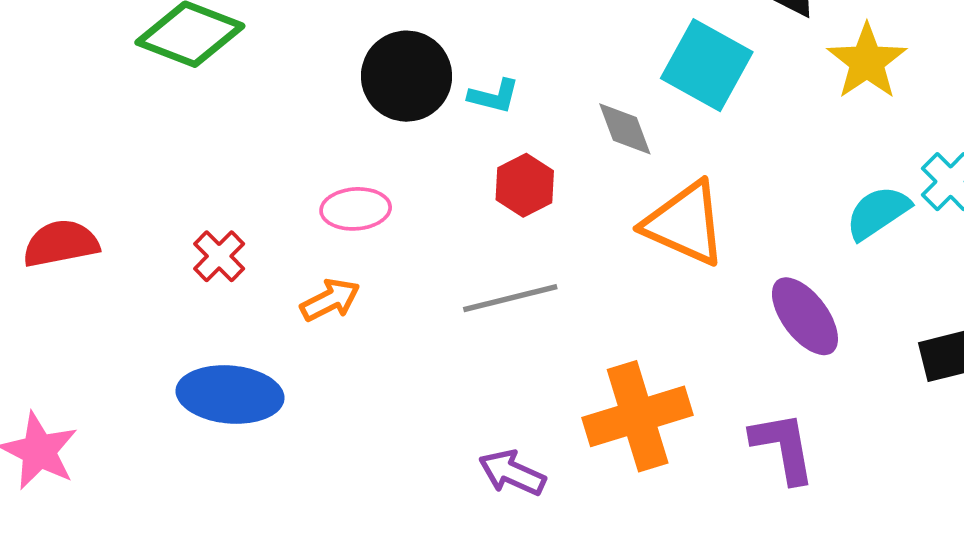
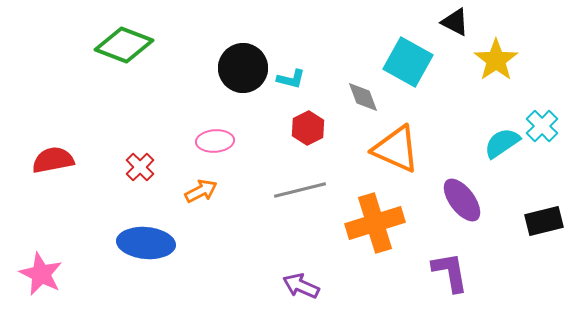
orange cross: (638, 416) -> (375, 223), moved

